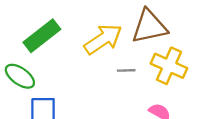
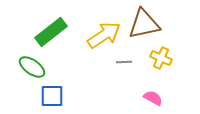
yellow cross: (169, 66) -> (161, 58), size x0.7

